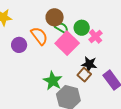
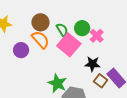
brown circle: (55, 17) -> (40, 22), moved
green semicircle: (62, 28) -> (62, 30), turned 32
brown square: (84, 75) -> (101, 81), moved

